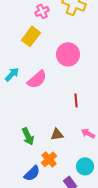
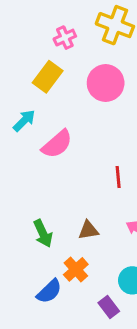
pink circle: (68, 54) -> (106, 83), moved
cyan arrow: (12, 74) -> (24, 121), moved

